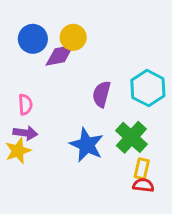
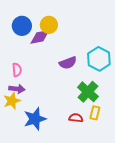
purple semicircle: (102, 94) -> (68, 63), turned -126
blue star: (87, 145) -> (35, 119), moved, turned 30
red semicircle: (143, 185) -> (76, 118), moved

